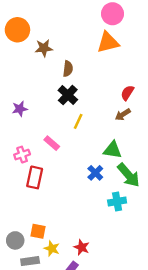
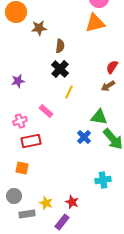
red rectangle: (35, 177) -> (31, 141), turned 66
cyan cross: (117, 202) -> (103, 180), moved
orange square: (38, 231) -> (22, 168), moved

